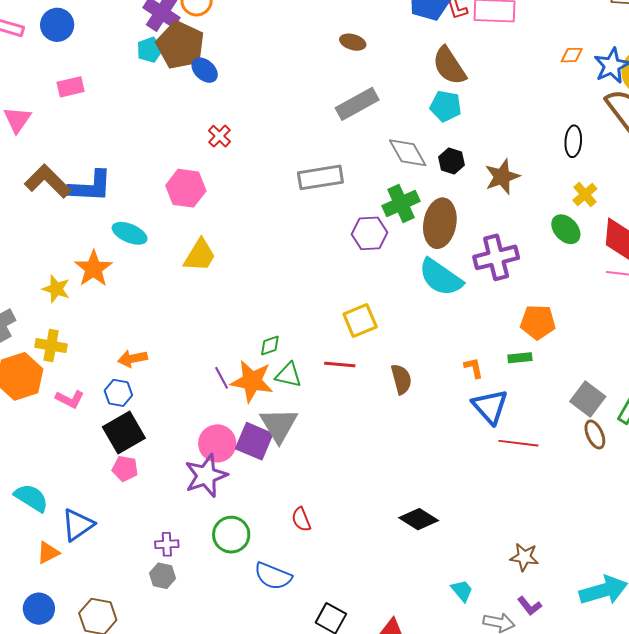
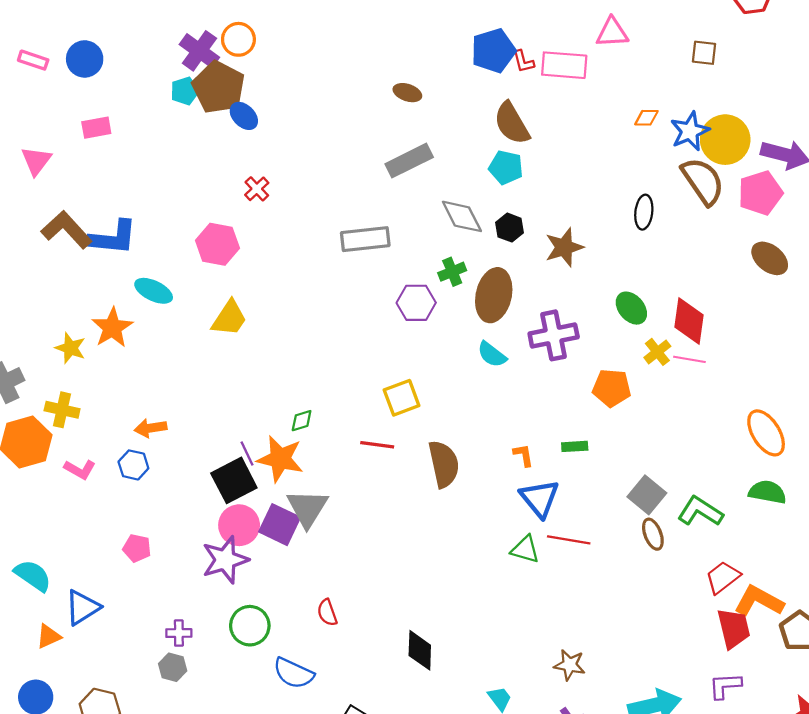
yellow cross: (585, 194) -> (657, 352), moved
green cross: (401, 204) -> (452, 272), size x0.7
cyan semicircle: (441, 277) -> (492, 354), size x0.6
orange pentagon: (538, 322) -> (612, 388), moved
green triangle: (289, 375) -> (525, 549), moved
brown semicircle: (401, 379) -> (444, 464), size x1.4
black square: (124, 433) -> (234, 480), moved
black diamond: (419, 519) -> (420, 650), moved, turned 57

